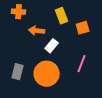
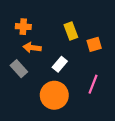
orange arrow: (37, 31) -> (32, 48), moved
gray rectangle: (18, 72) -> (19, 69), moved, turned -56

